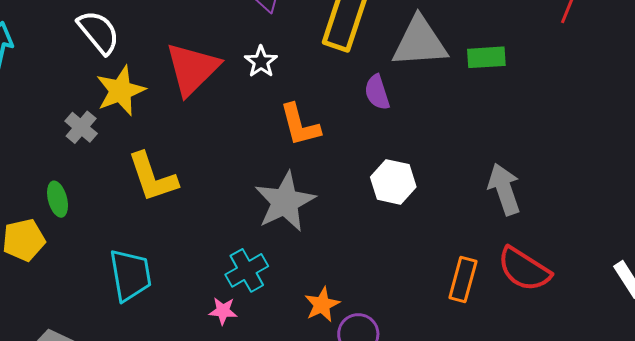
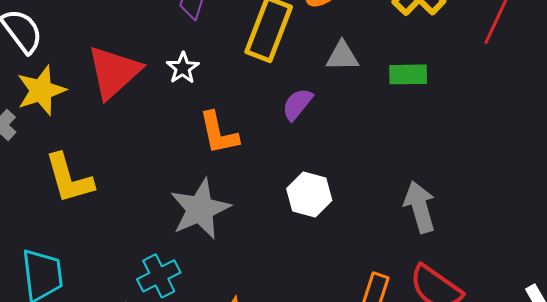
gray triangle: (420, 42) -> (342, 56), size x0.6
purple semicircle: (377, 92) -> (297, 104), turned 54

